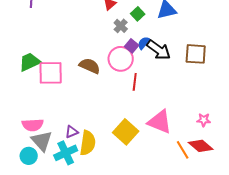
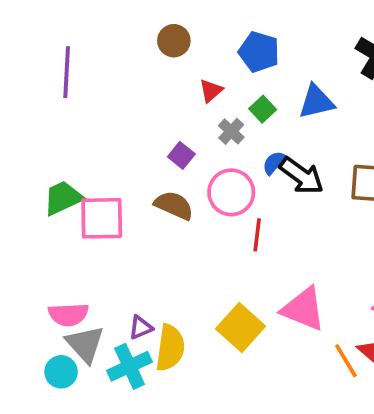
purple square: (132, 46) -> (181, 155), moved

